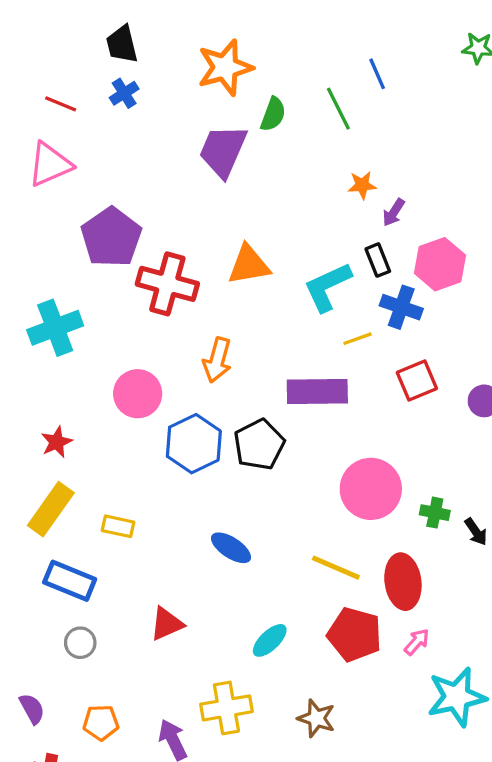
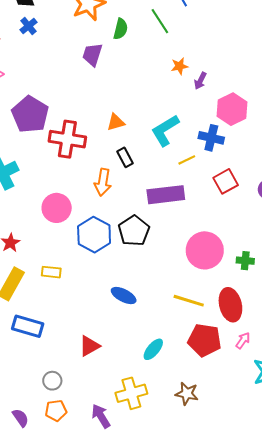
purple trapezoid: (223, 151) -> (92, 55), size x0.7
black rectangle: (378, 260) -> (125, 157), moved
orange triangle: (249, 265) -> (116, 122), size x0.7
yellow rectangle: (118, 526) -> (51, 272), moved
gray circle: (80, 643) -> (52, 381), moved
purple semicircle: (32, 709) -> (21, 418), moved

